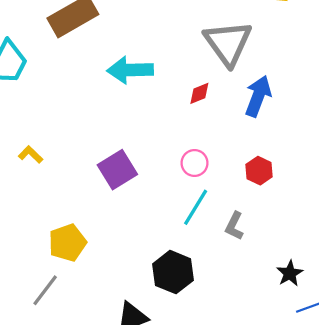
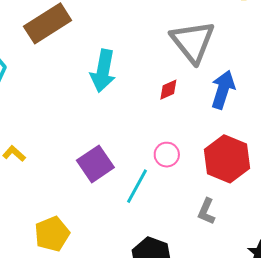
cyan arrow: (130, 70) -> (103, 71), turned -75
red hexagon: (259, 171) -> (227, 159), size x1.8
cyan line: (196, 207) -> (137, 186), moved

